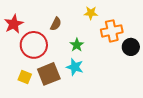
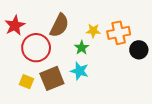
yellow star: (91, 13) -> (93, 31), moved
brown semicircle: (56, 24) -> (59, 25), size x1.6

